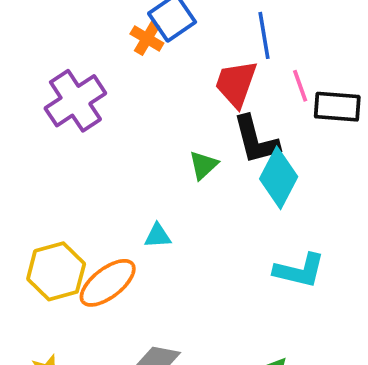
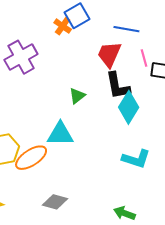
blue line: (264, 35) -> (126, 29), turned -75
green triangle: (203, 165) -> (77, 96), moved
cyan triangle: (158, 236) -> (60, 134), size x1.8

